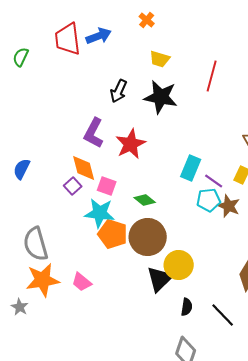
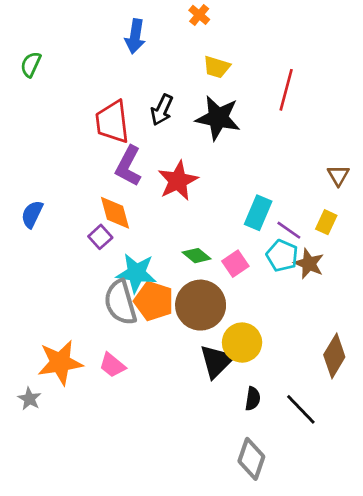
blue arrow: (99, 36) -> (135, 36), turned 120
red trapezoid: (68, 39) -> (112, 122), moved
pink square: (107, 186) -> (235, 264), moved, turned 36
cyan pentagon: (209, 200) -> (282, 256), turned 30
gray semicircle: (36, 244) -> (120, 302), moved

